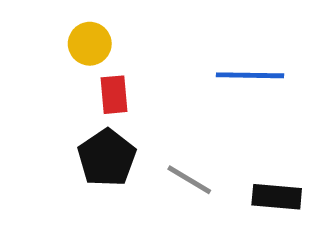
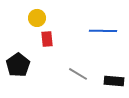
black pentagon: (107, 158) -> (18, 65), moved

